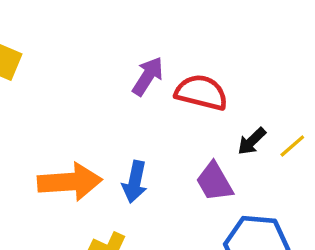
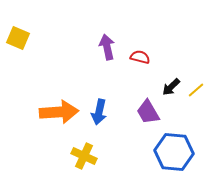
purple arrow: (148, 76) -> (107, 47), turned -45
red semicircle: (201, 92) -> (140, 57), size x0.6

